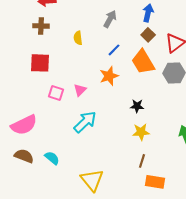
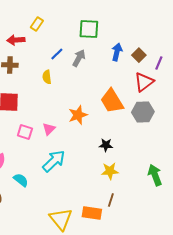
brown square: (148, 35) -> (139, 55), moved
blue line: (114, 50) -> (57, 54), moved
cyan semicircle: (52, 158) -> (21, 180), moved
orange rectangle: (155, 182) -> (92, 213), moved

